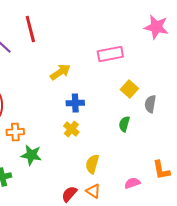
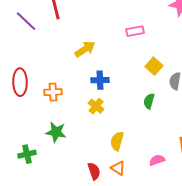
pink rectangle: (110, 54) -> (135, 31), size x0.7
orange cross: (15, 132) -> (53, 92), moved
red semicircle: (69, 194) -> (94, 171), turned 120

